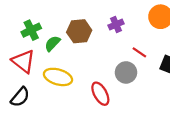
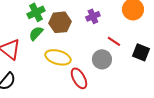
green cross: (31, 30) -> (36, 12), moved
yellow ellipse: (58, 77) -> (58, 57), moved

